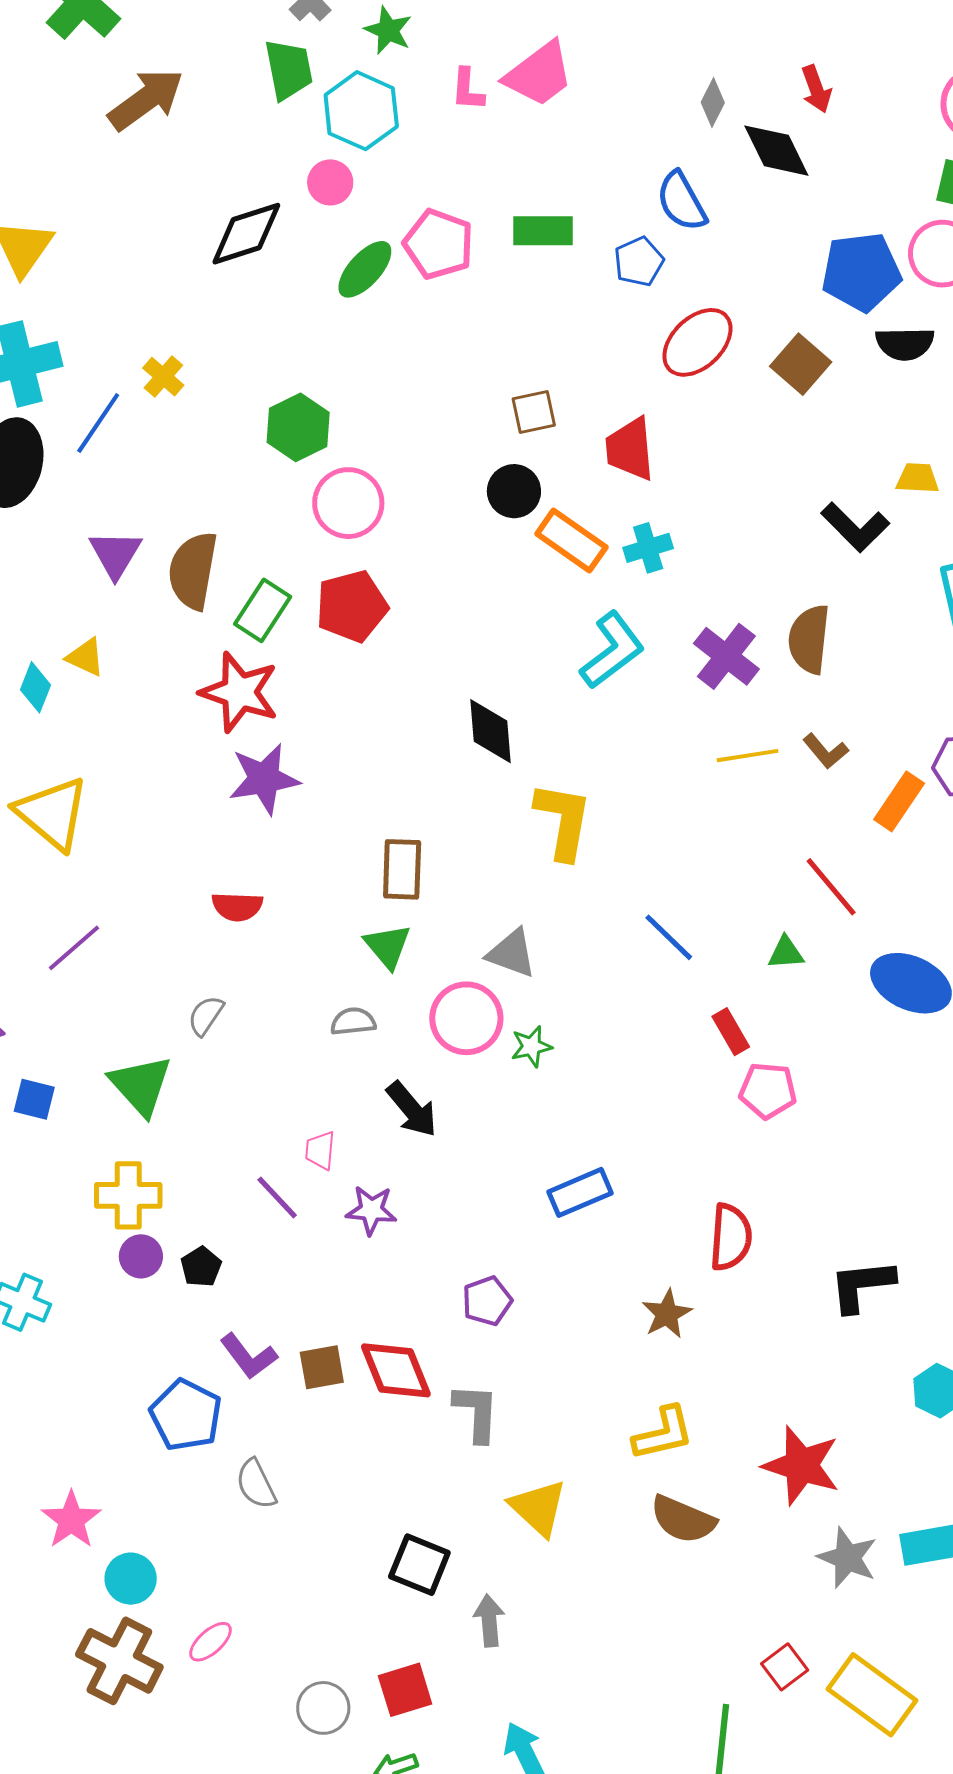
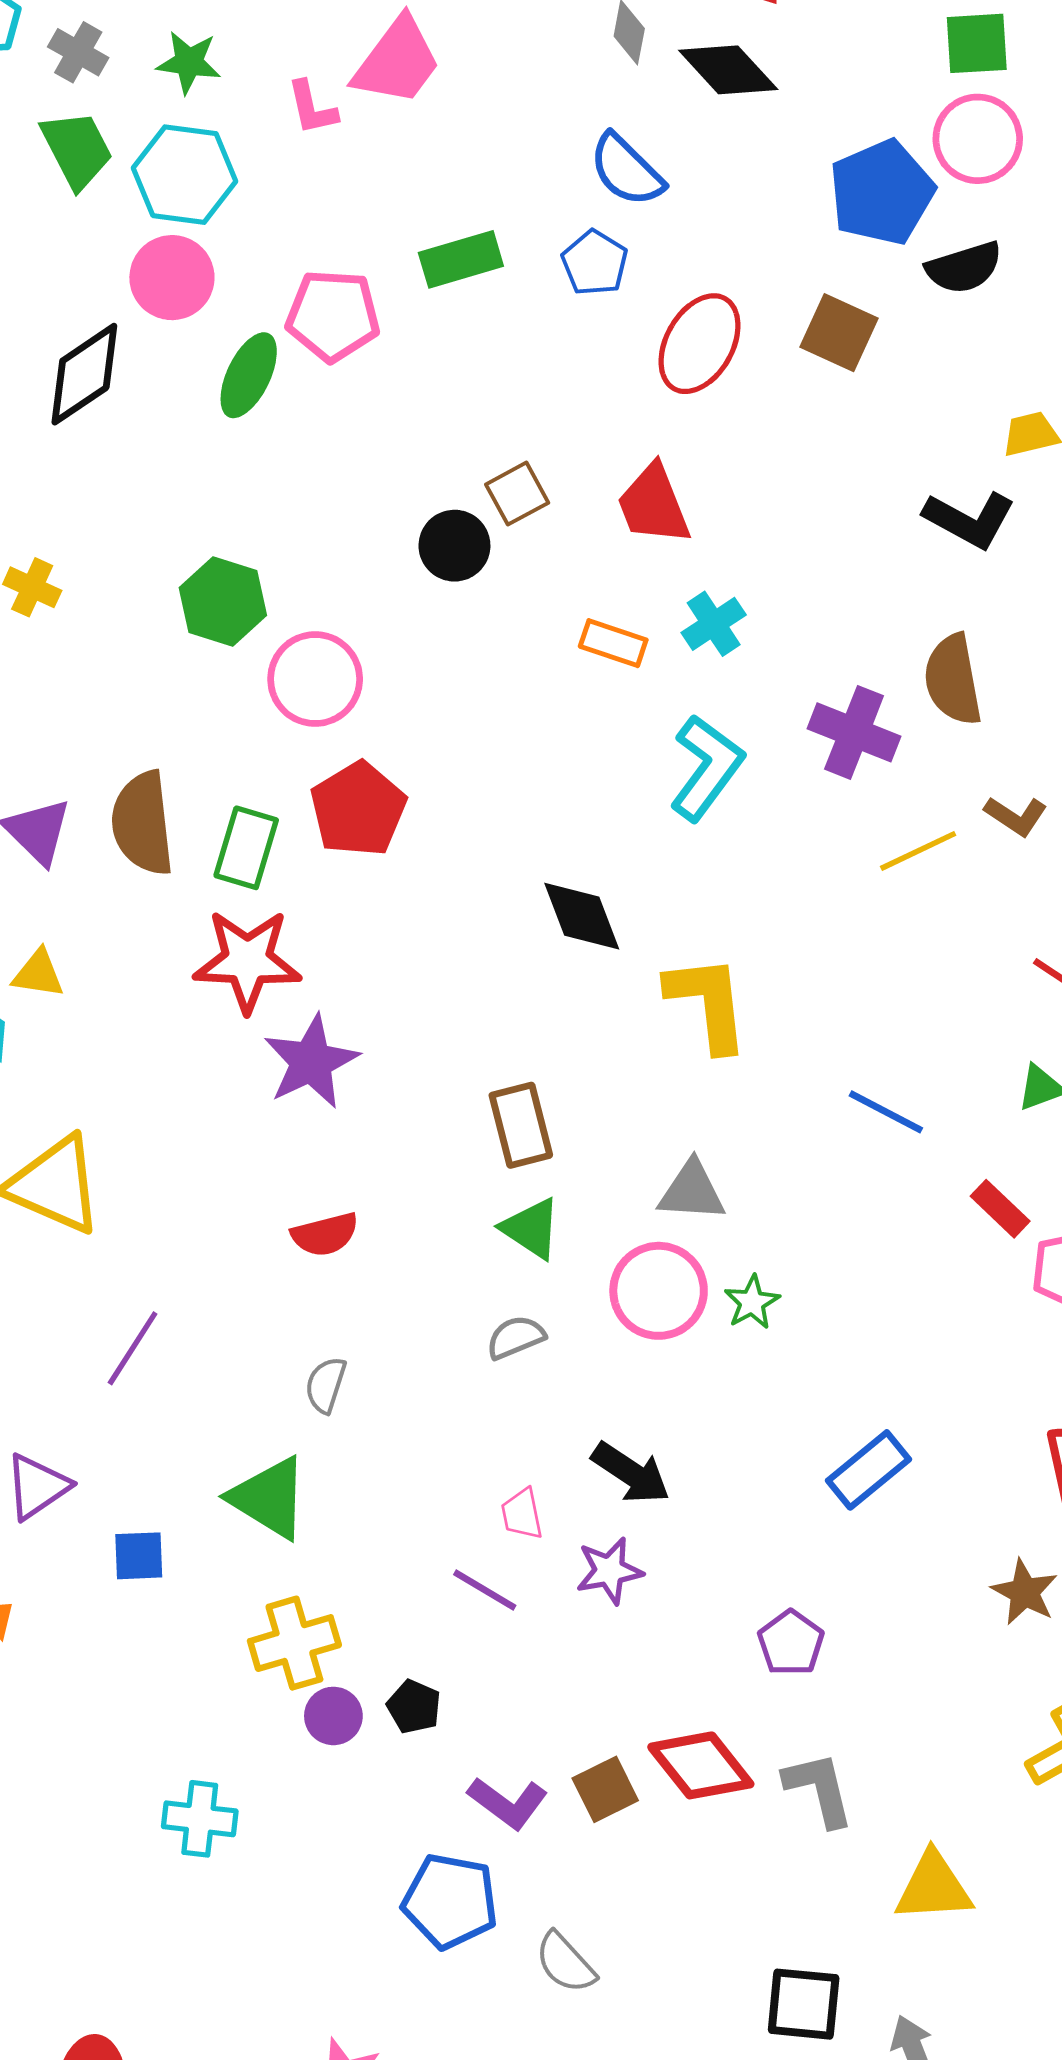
pink circle: (330, 182) -> (172, 278), size x1.4
black circle: (514, 491) -> (454, 546), moved
orange rectangle: (571, 541) -> (613, 643), size x0.7
black arrow: (412, 1109) -> (631, 1473), moved
yellow triangle: (538, 1508) -> (934, 1887), turned -30

